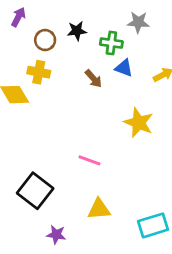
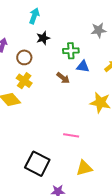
gray star: (138, 22) -> (99, 30), moved
black star: (77, 31) -> (43, 38), moved
yellow cross: (39, 72) -> (24, 81), turned 35

